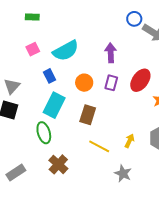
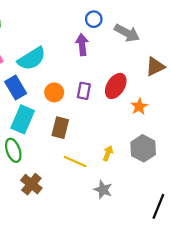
blue circle: (134, 19) -> (94, 19), moved
purple arrow: (111, 53) -> (82, 45), moved
blue rectangle: (49, 76) -> (16, 88), size x1.5

